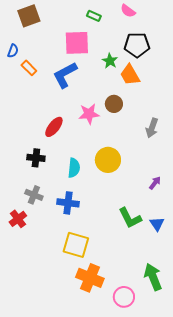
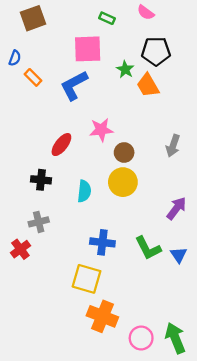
brown circle: (114, 104) -> (124, 153), moved
purple arrow: (155, 183) -> (176, 208), size x1.5
gray cross: (34, 195) -> (39, 222), turned -36
blue cross: (68, 203) -> (102, 242), moved
green arrow: (153, 277) -> (175, 338), moved

